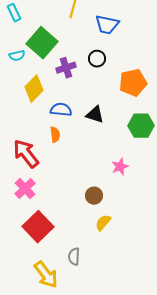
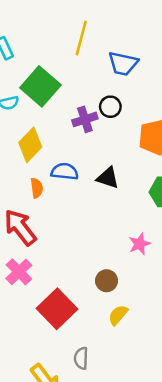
purple cross: (66, 68) -> (85, 119), moved
orange semicircle: (55, 135) -> (37, 188), moved
red square: (38, 227) -> (57, 309), moved

